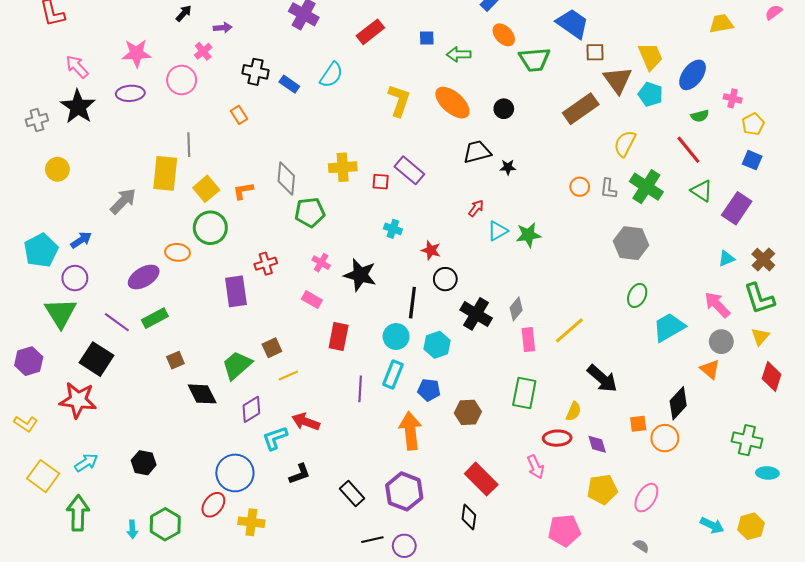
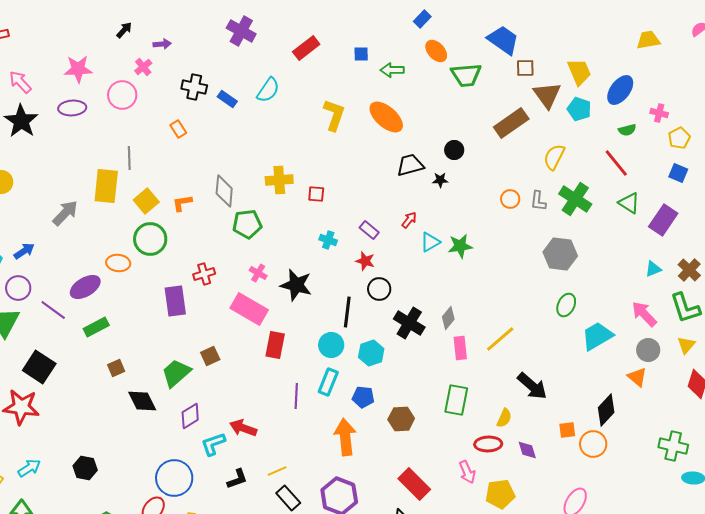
black circle: (504, 109) -> (454, 150), moved
purple rectangle: (409, 170) -> (369, 230), moved, size x0.7
pink rectangle: (312, 300) -> (249, 309), size x1.8
purple line: (117, 322) -> (53, 310), moved
yellow line: (288, 375) -> (277, 471), moved
yellow pentagon: (602, 489) -> (500, 494), moved

